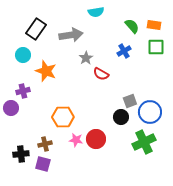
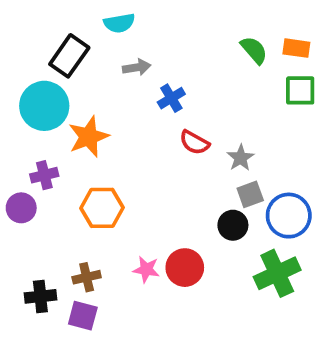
cyan semicircle: (96, 12) -> (119, 23), moved
gray arrow: (71, 35) -> (137, 67), size x0.6
blue cross: (124, 51) -> (171, 98), moved
cyan circle: (23, 55) -> (44, 106), size x1.6
gray star: (86, 58) -> (241, 158), moved
orange star: (46, 71) -> (89, 137), turned 30
orange hexagon: (63, 117) -> (102, 208), moved

